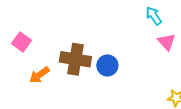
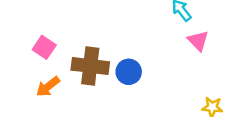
pink square: (22, 42) -> (44, 47), moved

